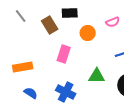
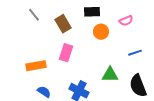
black rectangle: (70, 13) -> (92, 12), moved
pink rectangle: (64, 54) -> (66, 53), moved

